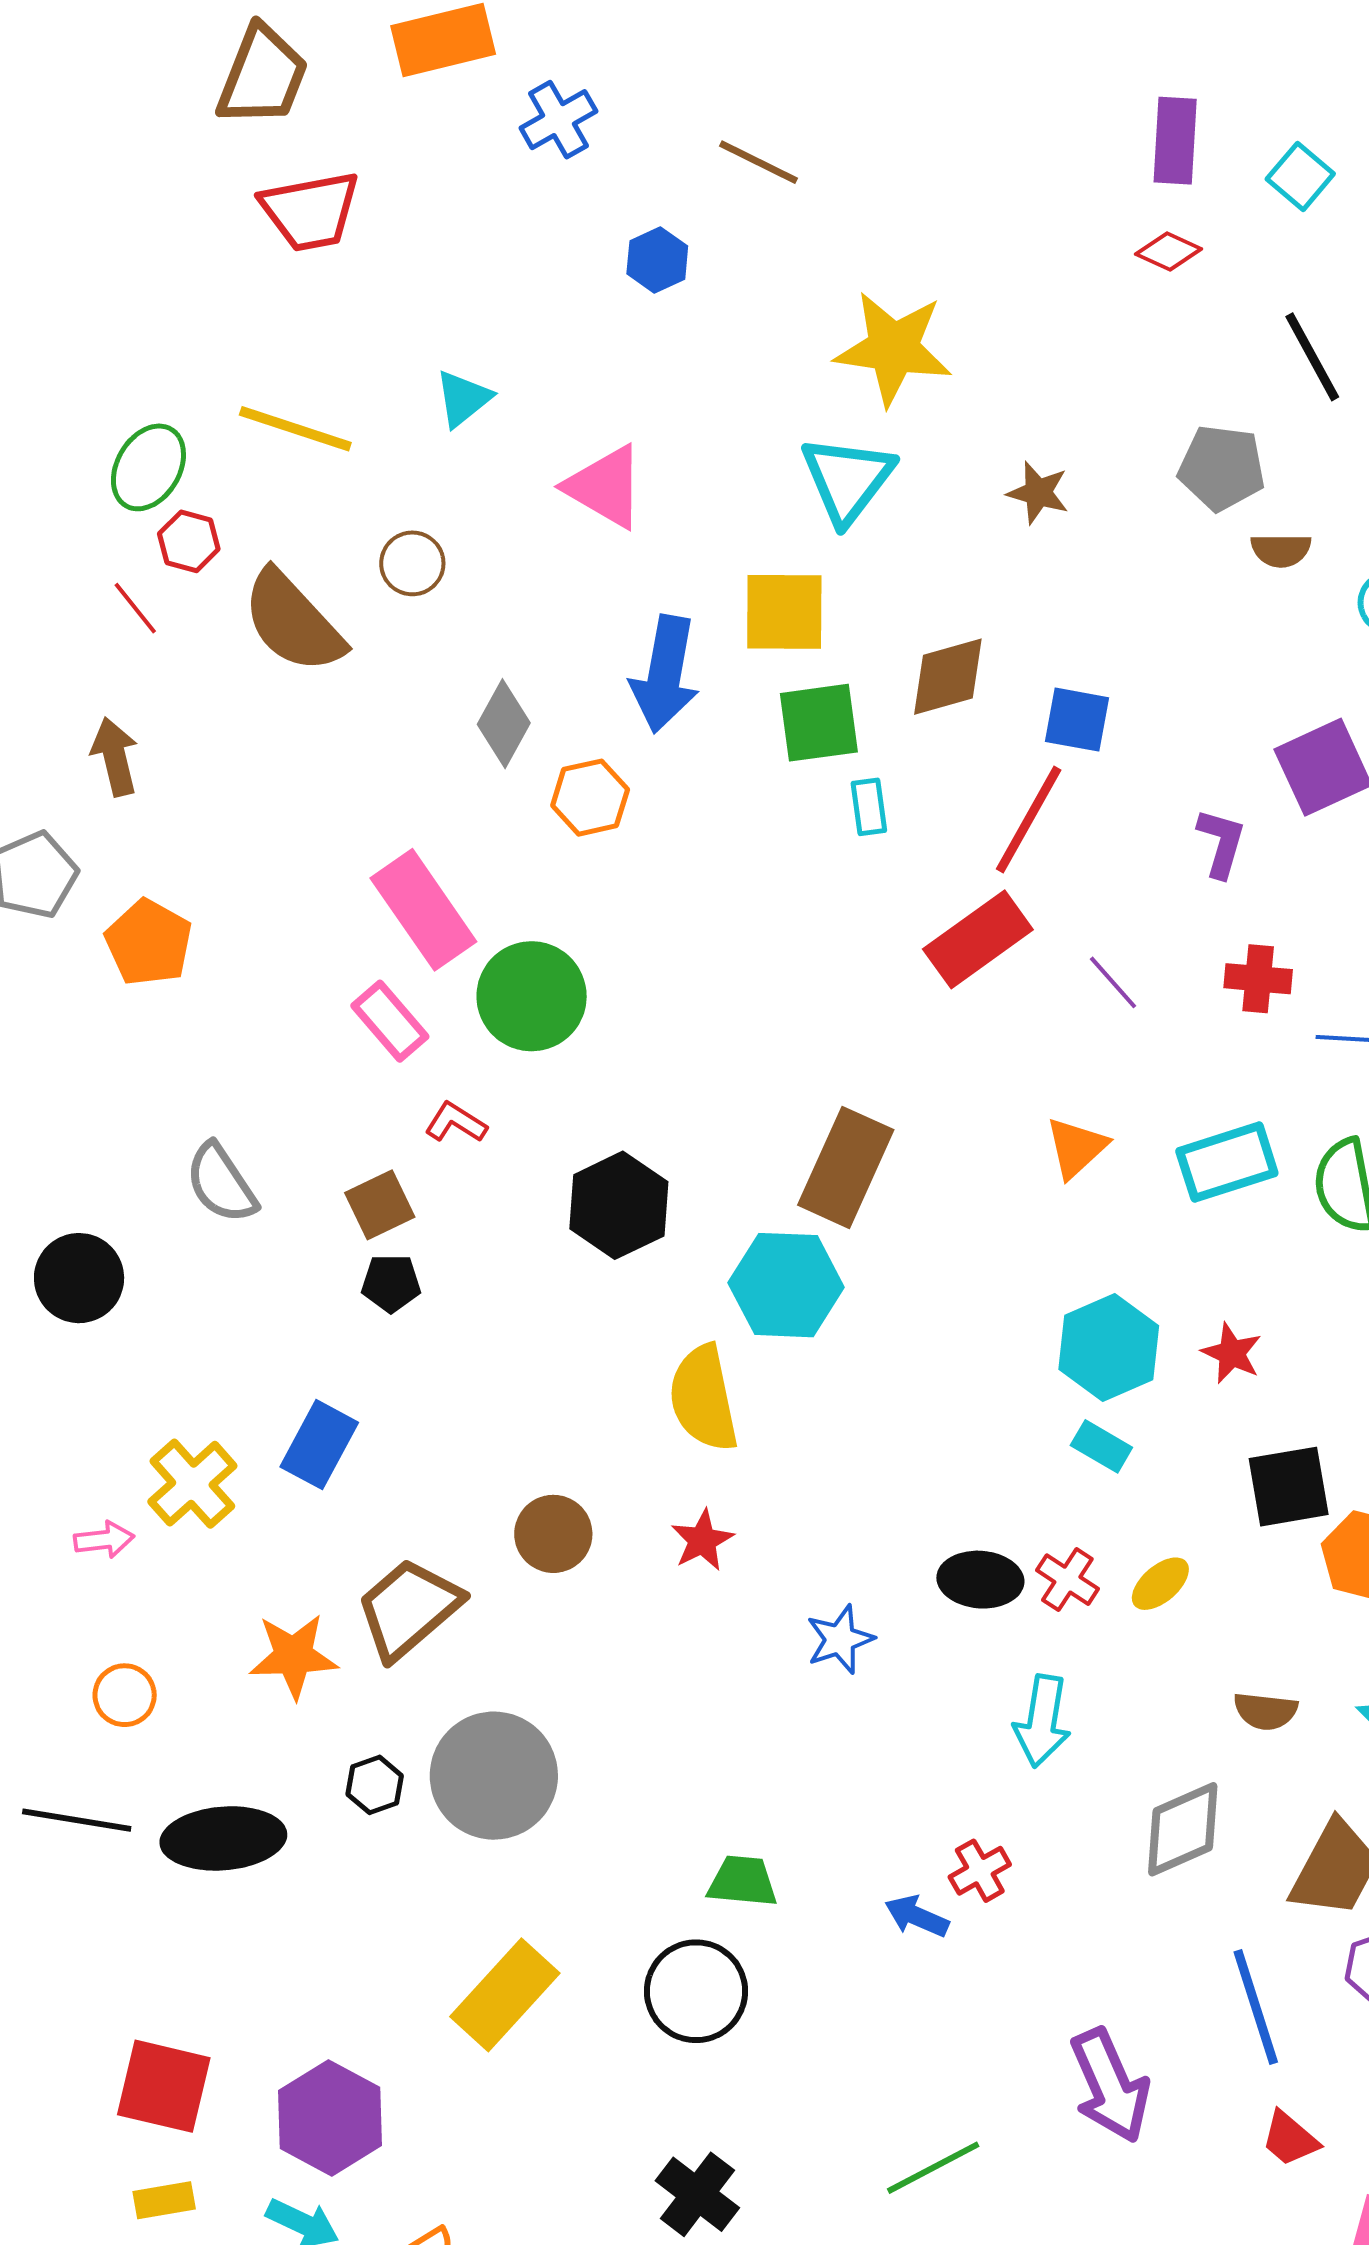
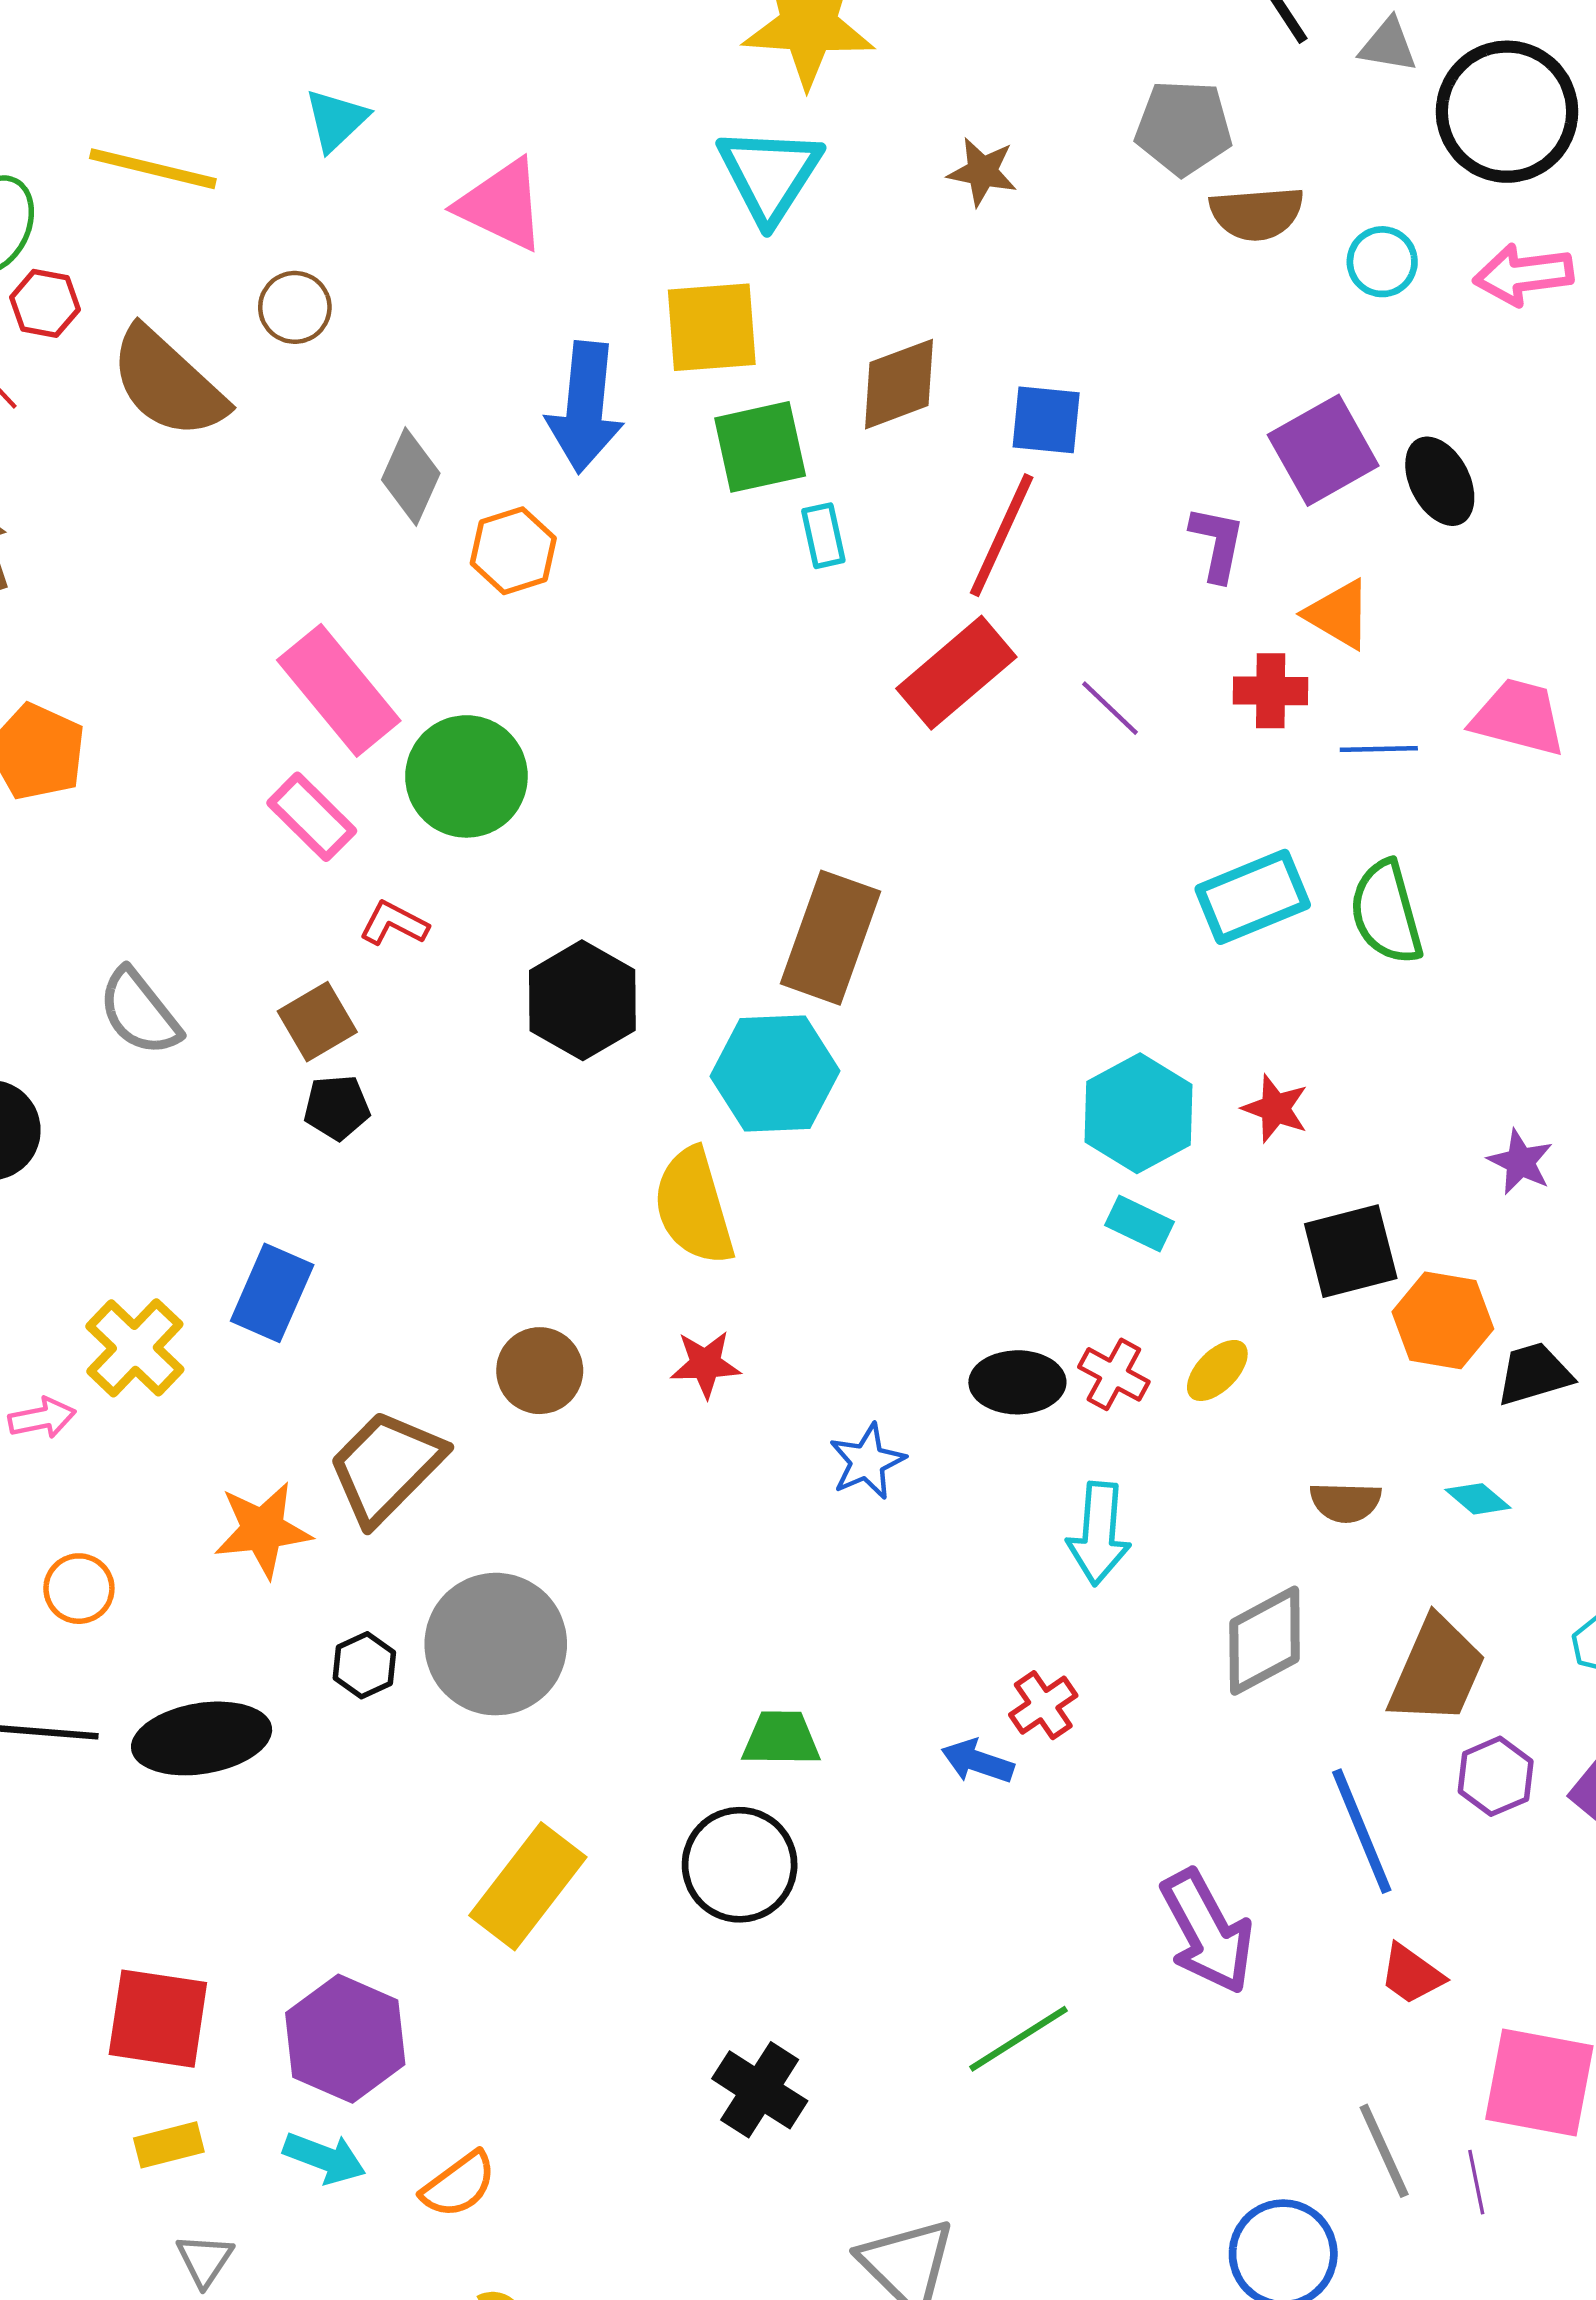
brown semicircle: (1281, 550) -> (1257, 213), size x1.4
orange triangle: (1076, 1148) -> (1338, 614), moved, turned -42
red star: (702, 1540) -> (705, 1364), turned 30

